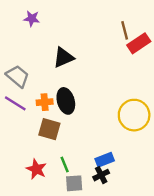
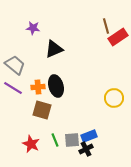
purple star: (32, 19) -> (33, 28), moved
yellow circle: (134, 115) -> (114, 98), size x0.7
gray square: (74, 183) -> (72, 140), moved

